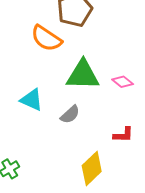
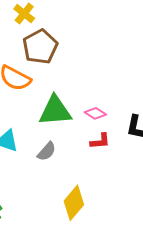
red L-shape: (123, 135) -> (100, 141), moved

